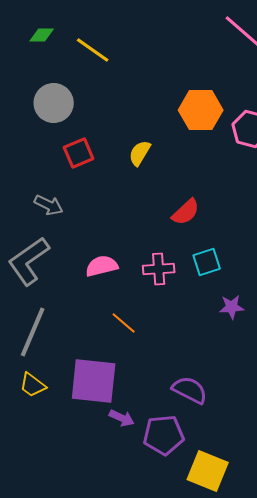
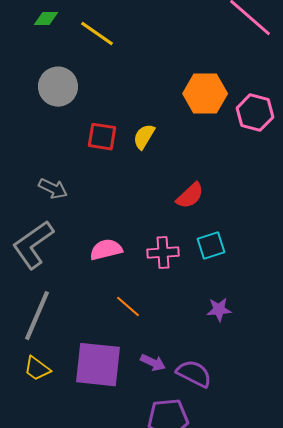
red square: (79, 153) -> (102, 137), moved, turned 32
purple star: (232, 307) -> (219, 310), moved
purple arrow: (122, 418) -> (153, 363), moved

